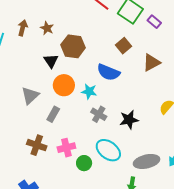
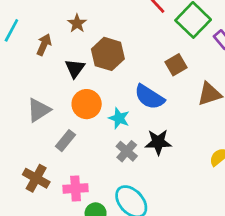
brown arrow: (23, 28) -> (44, 45), moved
black star: (129, 120) -> (158, 142), moved

